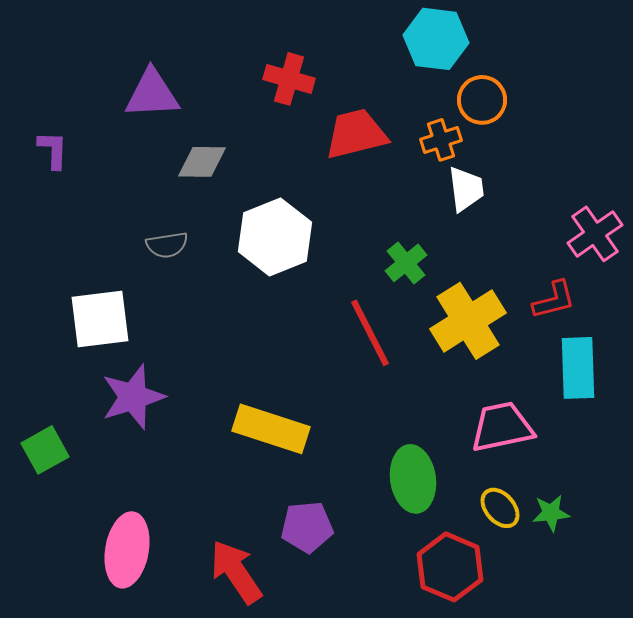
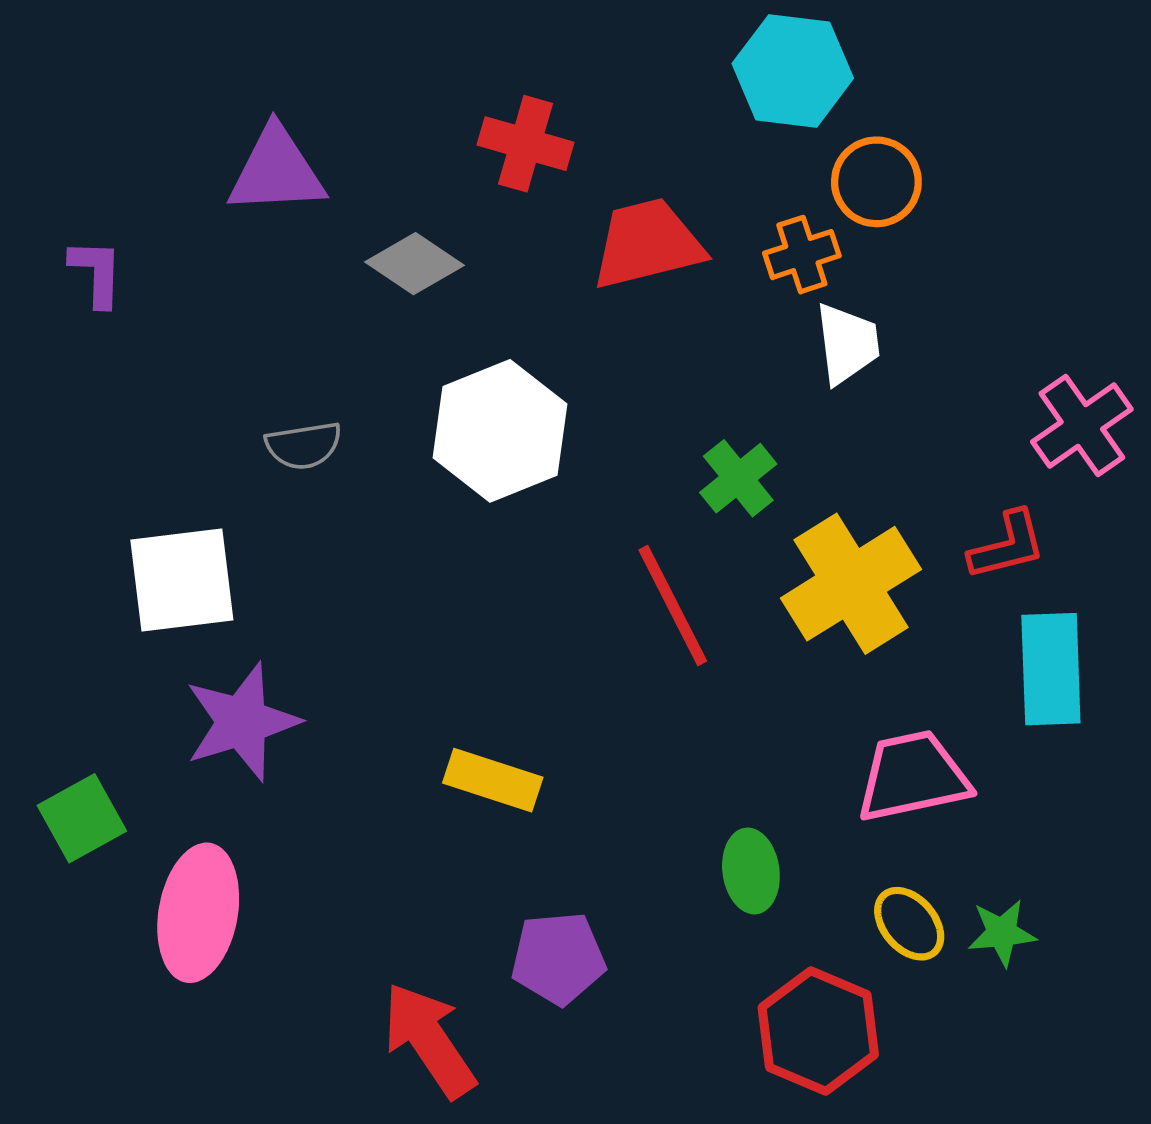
gray diamond: (202, 162) -> (415, 264), moved, turned 33
yellow rectangle: (271, 429) -> (493, 780), size x0.7
green ellipse: (413, 479) -> (751, 871), size x0.7
pink ellipse: (127, 550) -> (198, 913), moved

